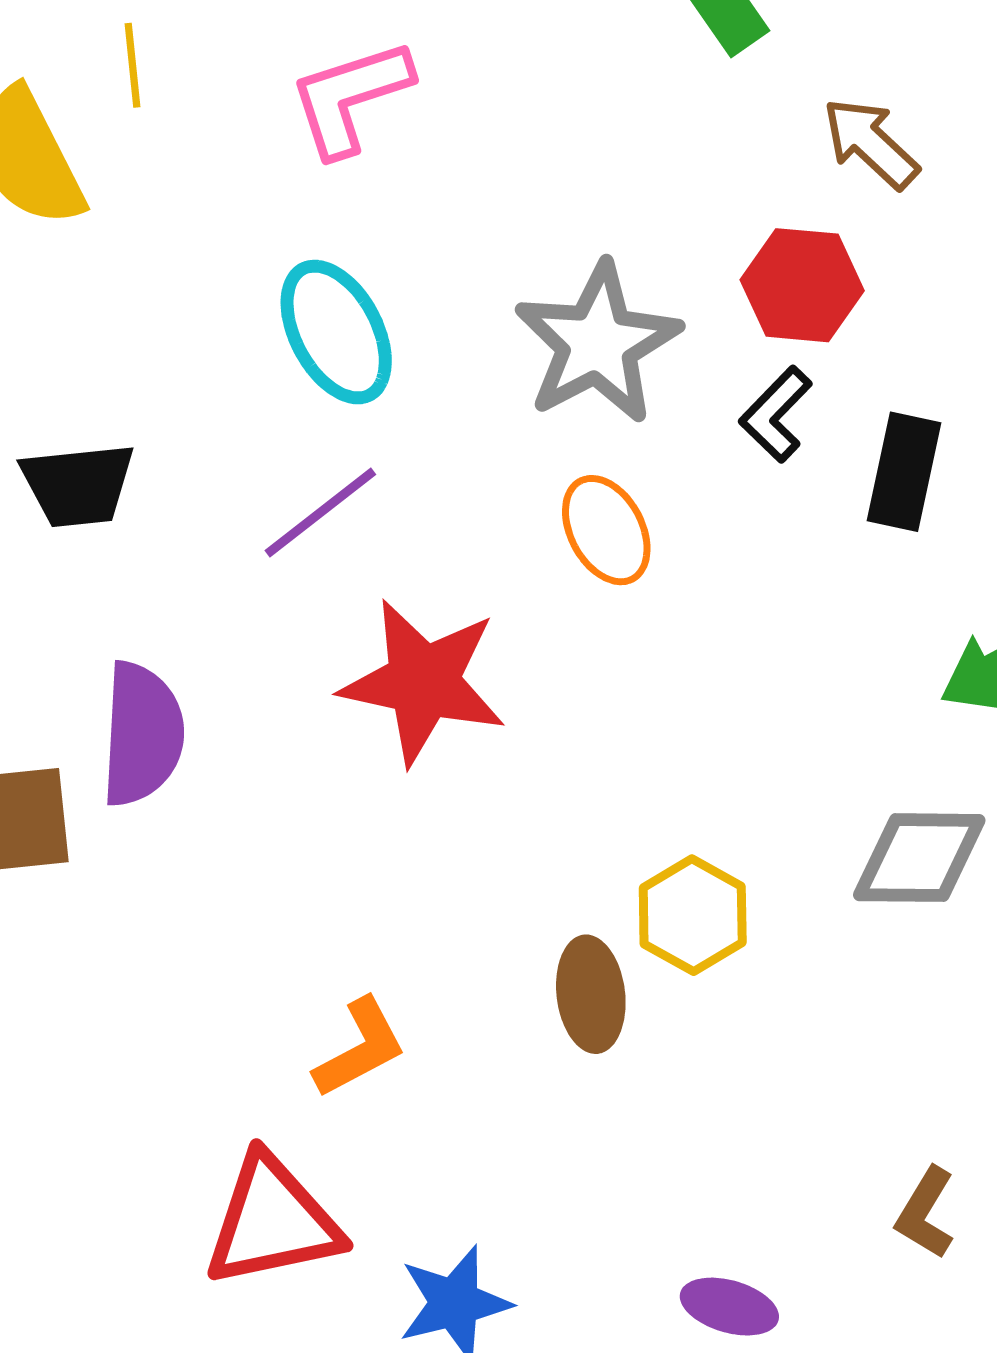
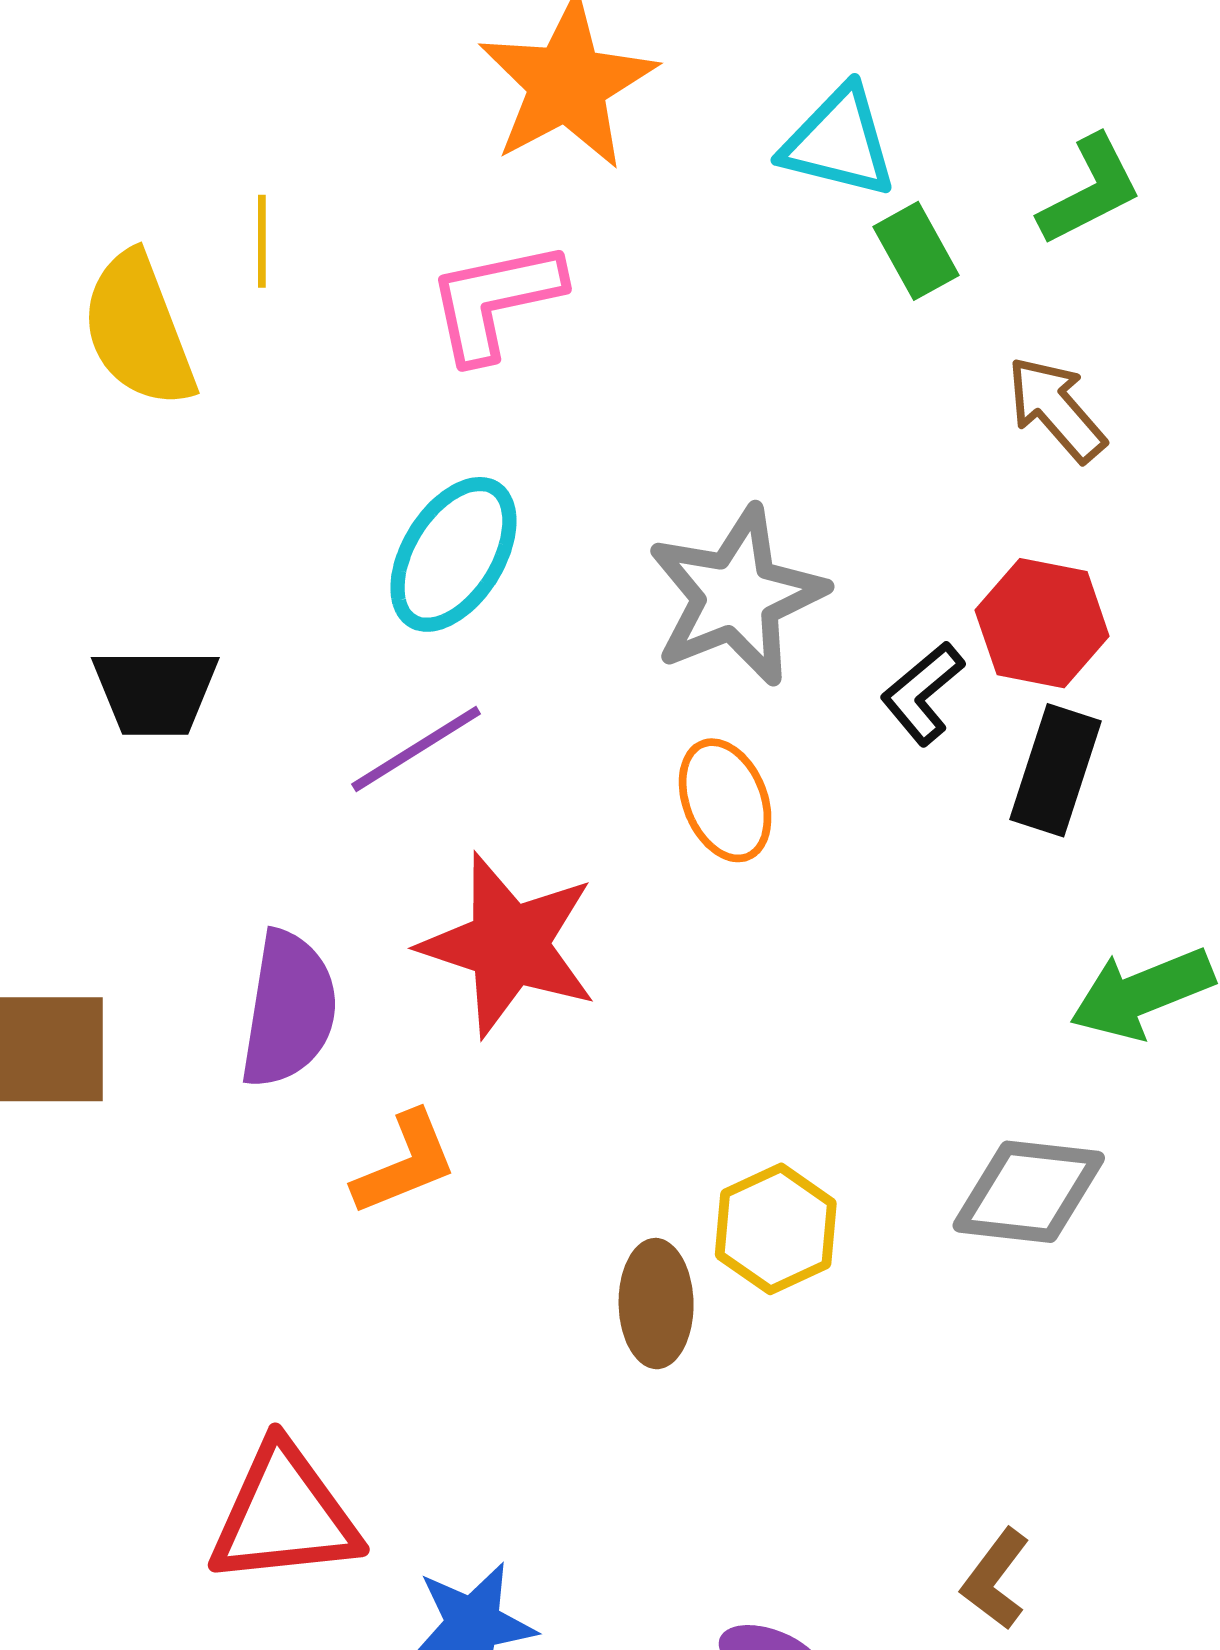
red hexagon: (802, 285) -> (1042, 623), moved
cyan ellipse: (336, 332) -> (453, 554), turned 54
purple semicircle: (142, 734) -> (289, 1009), moved
orange L-shape: (360, 1048) -> (405, 1163), moved

